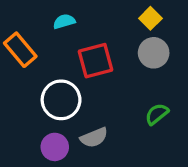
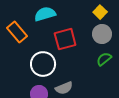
cyan semicircle: (64, 21) -> (45, 14), size x1.5
green semicircle: (157, 114) -> (104, 59), moved

